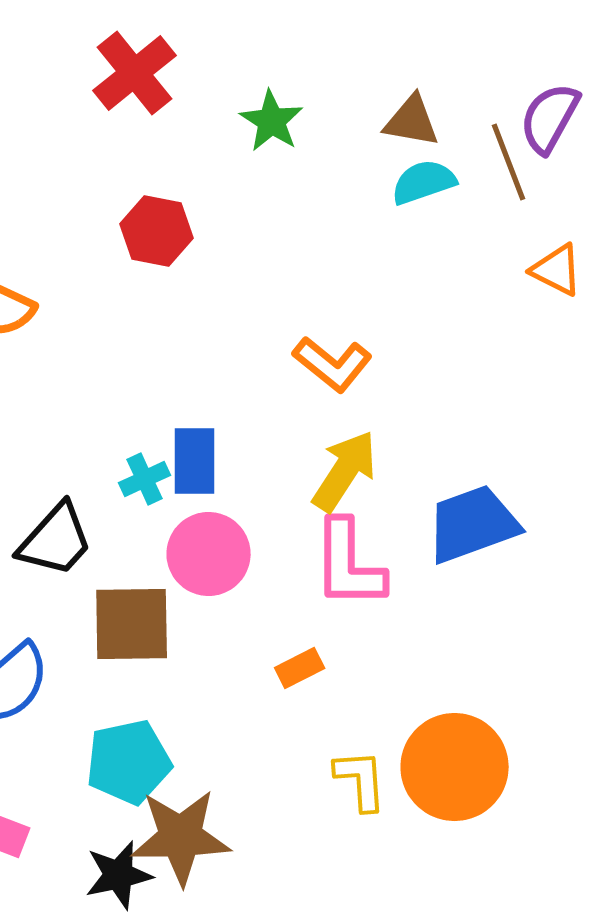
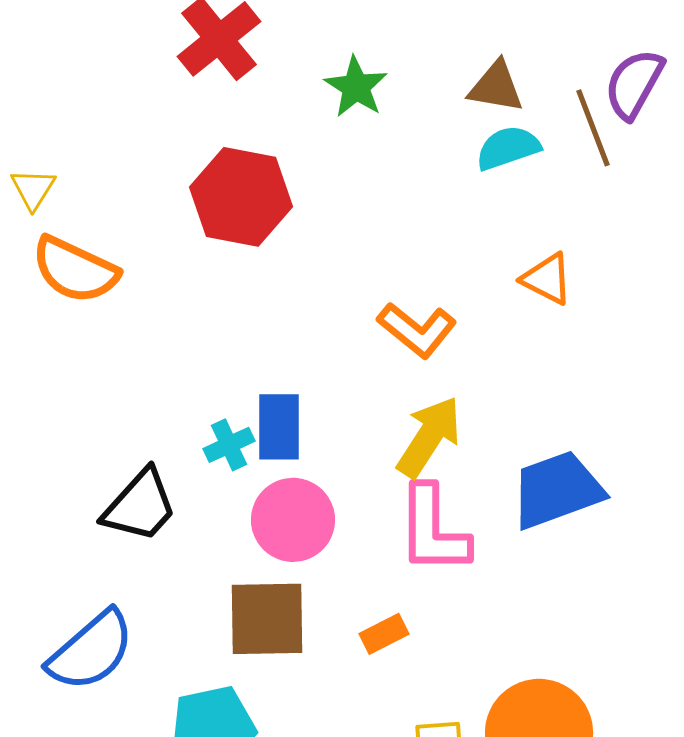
red hexagon: (157, 231) -> (241, 197), size x1.4
orange triangle: (557, 270) -> (547, 279), moved
brown square: (132, 624) -> (267, 619), moved

